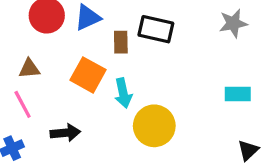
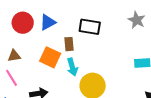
gray star: (233, 23) -> (137, 20), turned -30
brown rectangle: (121, 42) -> (69, 44), moved

